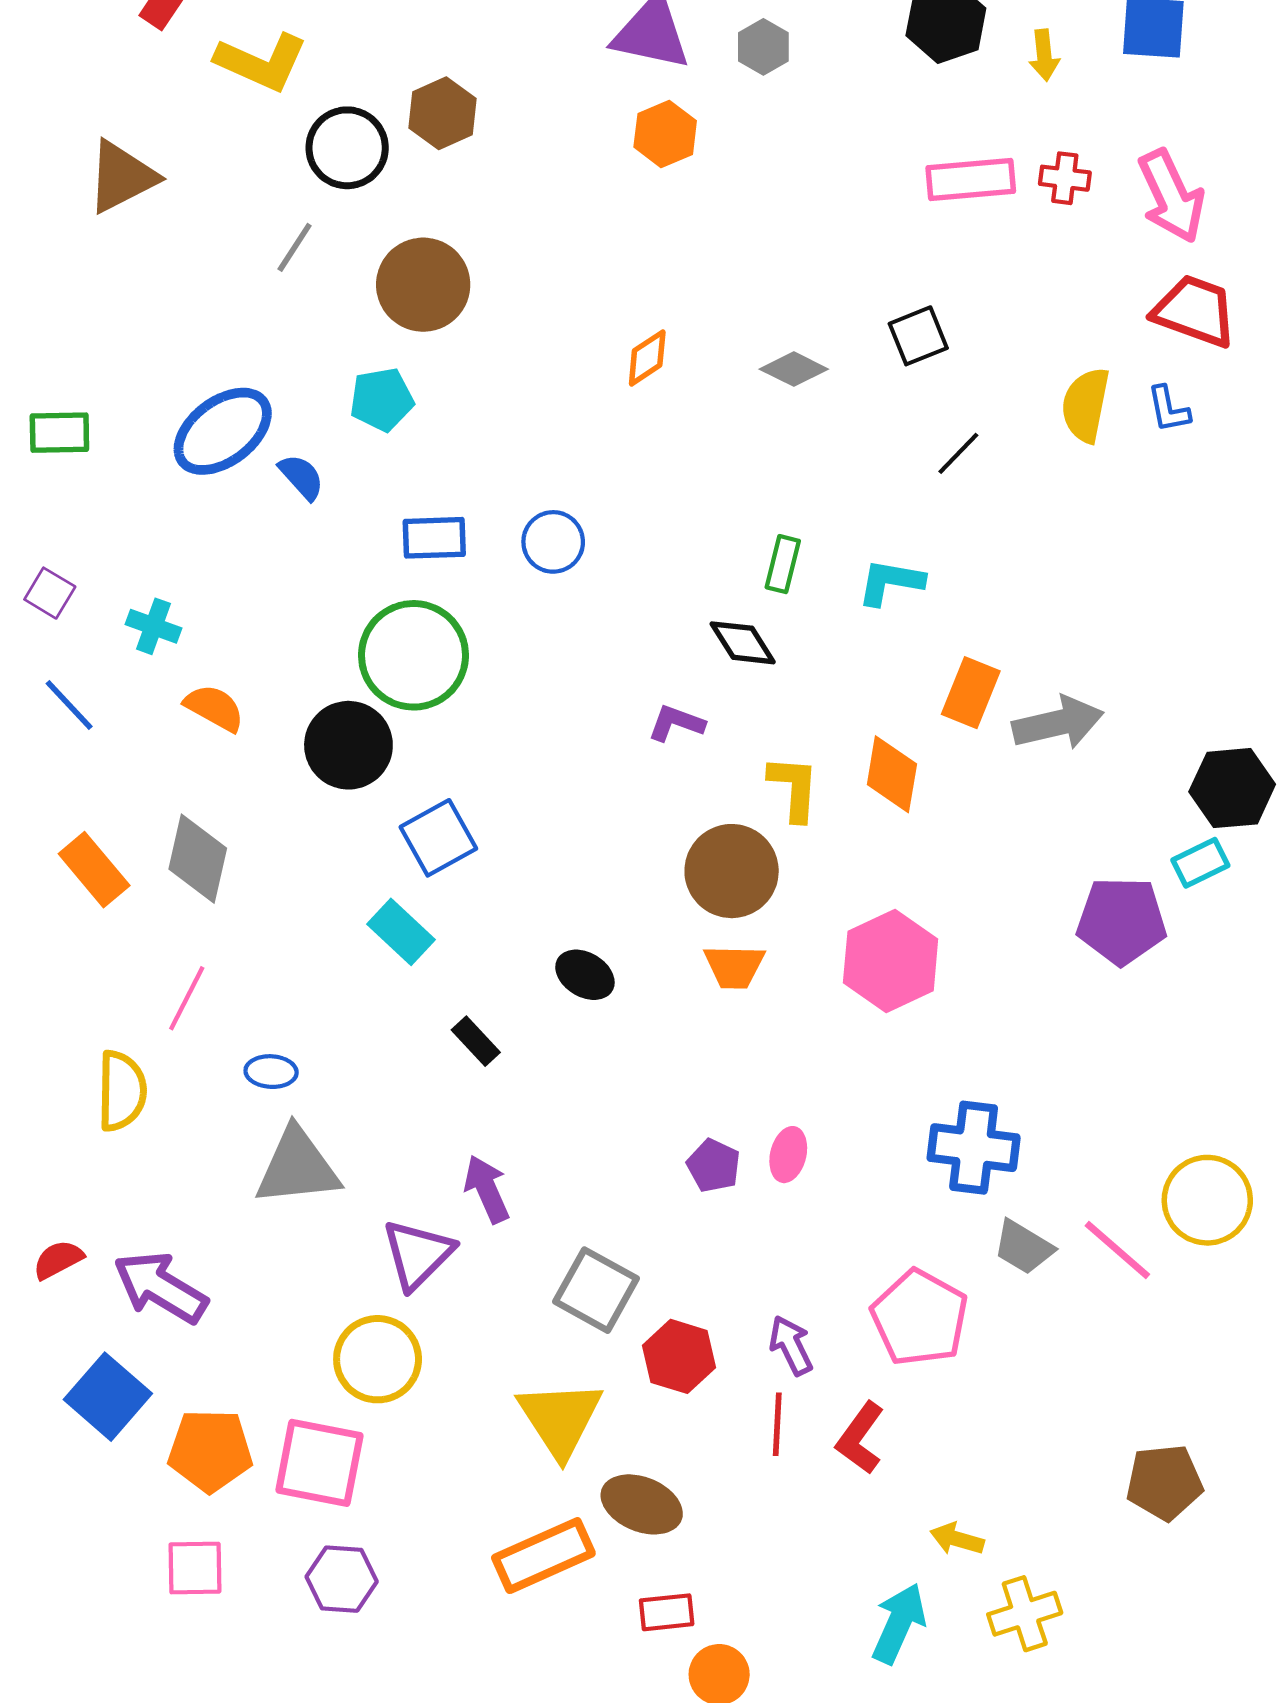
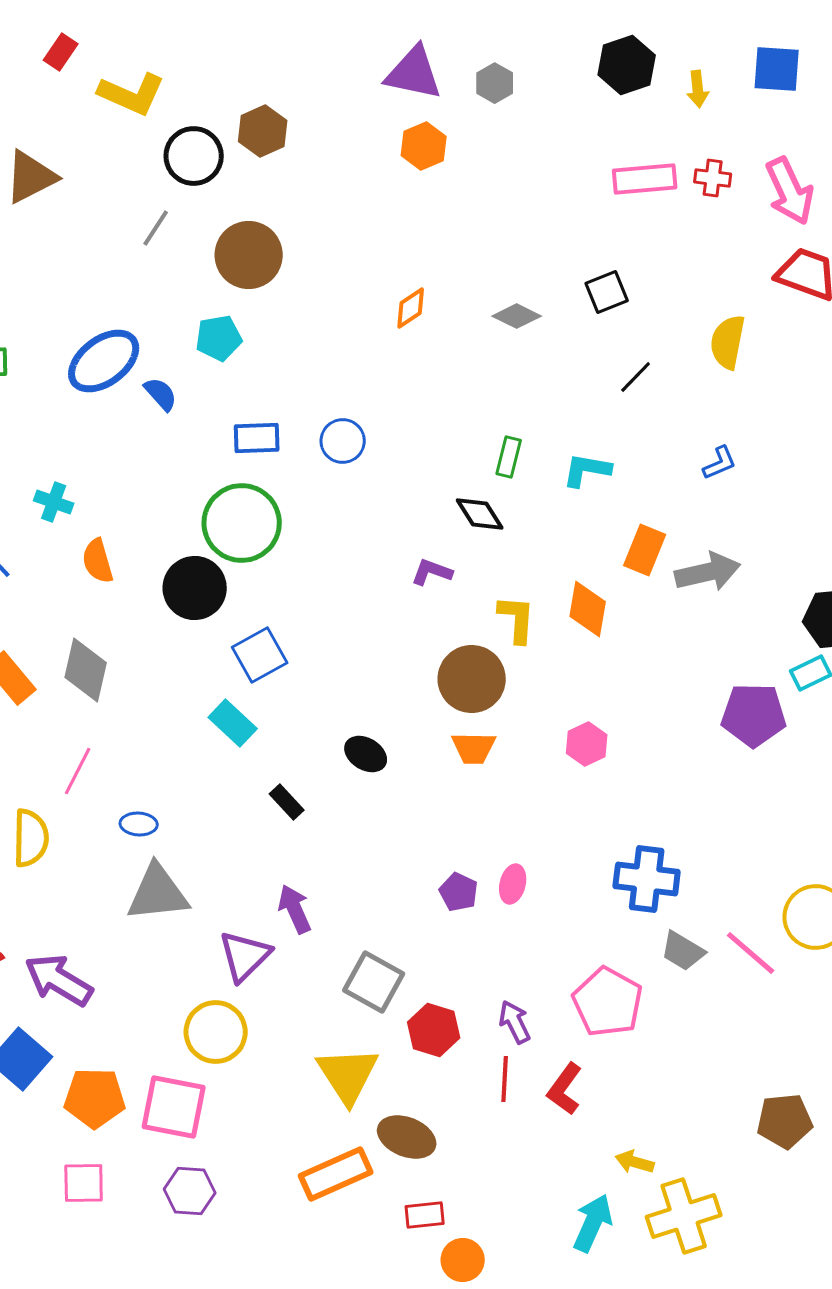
blue L-shape: (1169, 409) -> (720, 463), moved, turned -102
orange semicircle: (214, 708) -> (98, 561), turned -135
pink hexagon: (891, 961) -> (587, 744), size x0.6
yellow cross: (1025, 1614) -> (684, 1216), size x1.4

